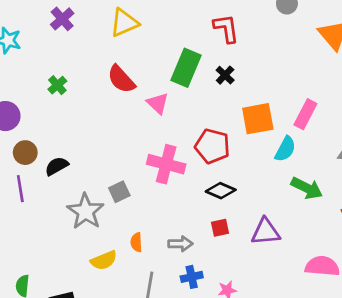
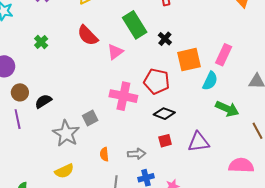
green rectangle: (186, 68) -> (135, 25), turned -52
black cross: (225, 75) -> (165, 39), moved
pink triangle: (158, 103) -> (115, 52), turned 42
yellow semicircle: (104, 260) -> (64, 171), moved

